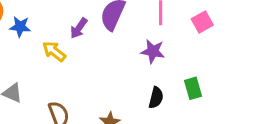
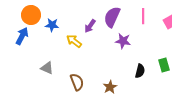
purple star: (153, 51) -> (123, 41), moved

